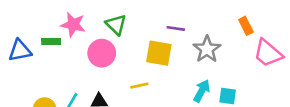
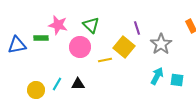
purple line: (176, 28) -> (137, 28), turned 64
yellow square: (159, 53) -> (124, 47), turned 30
yellow line: (139, 86) -> (105, 60), moved

